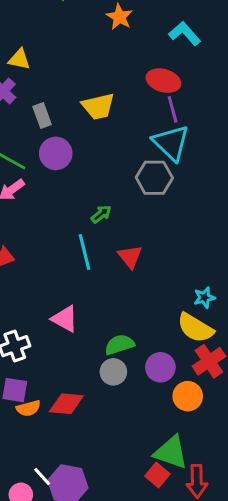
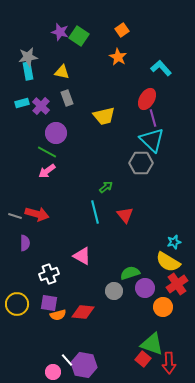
yellow triangle: (19, 59) -> (62, 72), moved
red ellipse: (163, 81) -> (147, 99), turned -75
gray rectangle: (42, 115) -> (67, 98), moved
purple circle: (56, 153) -> (56, 133), moved
green semicircle: (119, 345) -> (130, 273), moved

